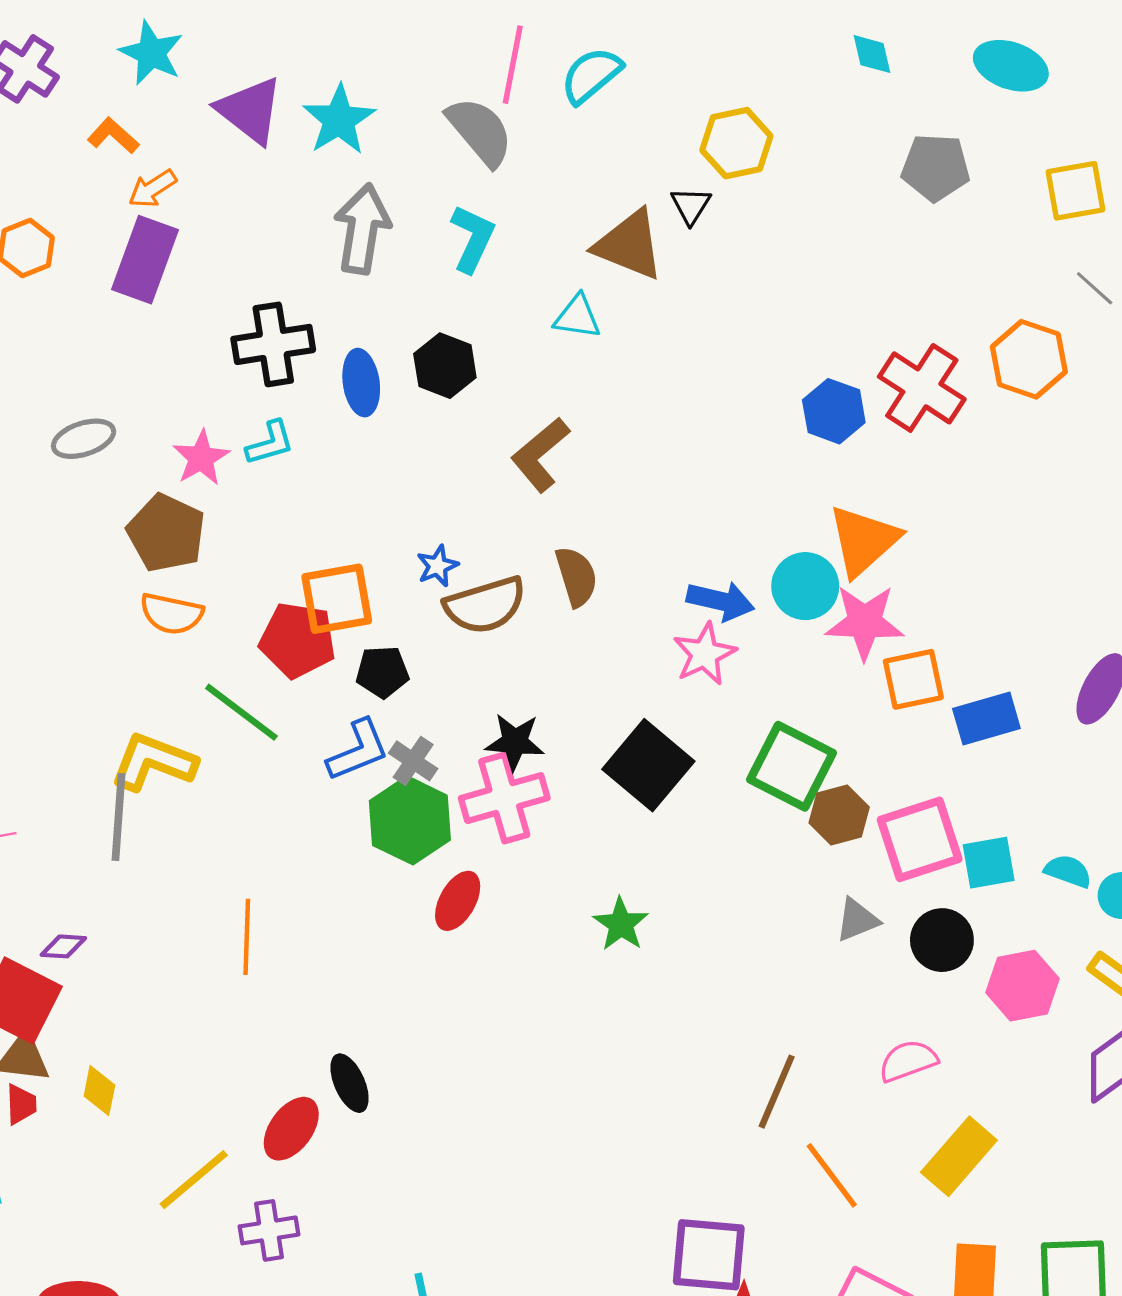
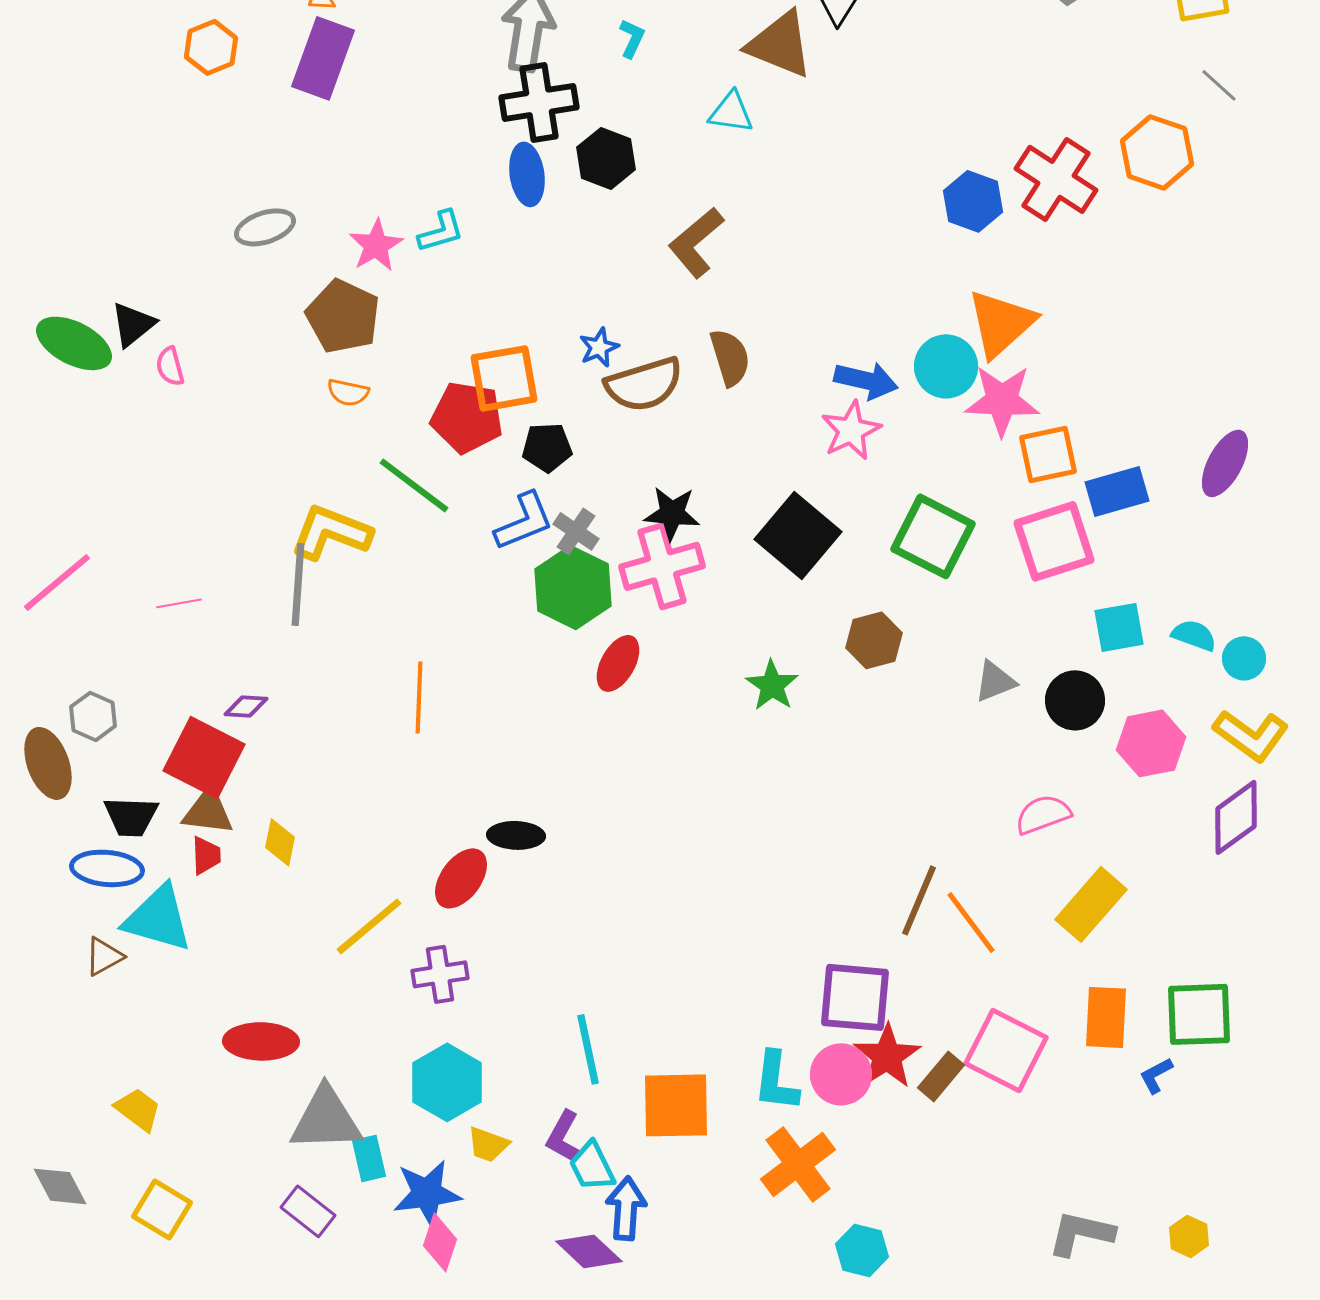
cyan L-shape: (472, 238) -> (632, 38), size x0.6
black cross: (273, 344) -> (539, 102), moved
orange semicircle: (171, 614) -> (348, 392), size x0.7
brown hexagon: (839, 815) -> (874, 640), moved
pink square: (920, 839) -> (1054, 541), moved
black ellipse: (350, 1083) -> (516, 835), turned -64
brown line: (777, 1092) -> (919, 900), moved

